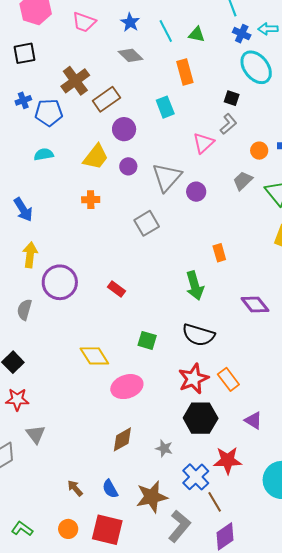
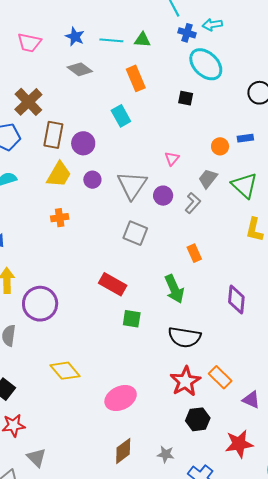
cyan line: (166, 31) -> (111, 40), turned -50
brown rectangle: (106, 99) -> (53, 135), moved, turned -36
gray L-shape: (228, 124) -> (193, 203), moved
pink triangle: (203, 143) -> (172, 159), moved, size x0.7
gray square: (147, 223) -> (135, 233), moved, turned -30
red rectangle: (117, 289) -> (113, 284), moved, size x1.5
purple diamond: (255, 304) -> (236, 300), turned 52
green square: (147, 340) -> (132, 319), moved
yellow diamond: (94, 356) -> (65, 371), moved
black hexagon: (201, 418) -> (198, 419), size x0.7
purple triangle: (253, 421) -> (251, 400), moved
red star: (228, 460) -> (239, 444), moved

